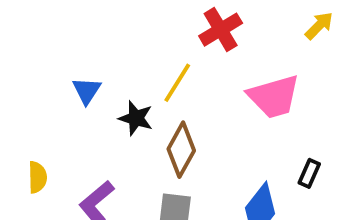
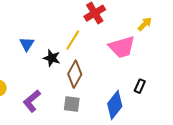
yellow arrow: (319, 26) -> (145, 24), moved

